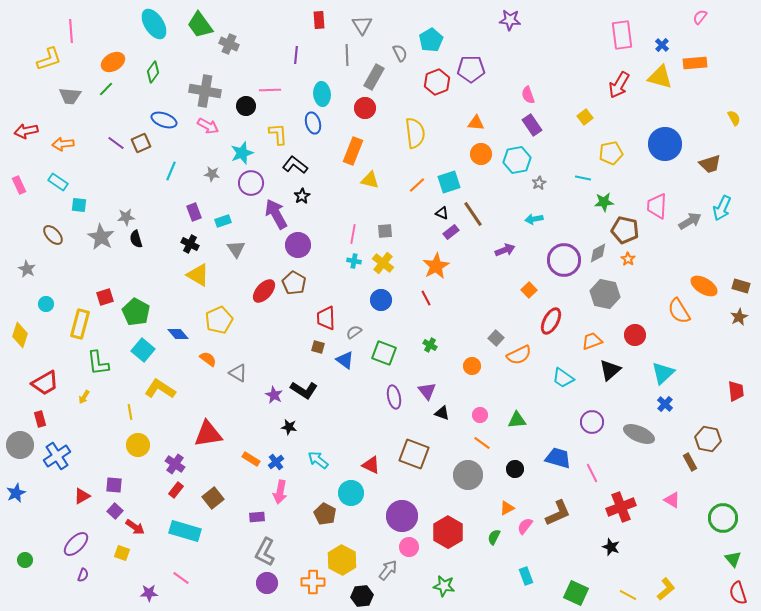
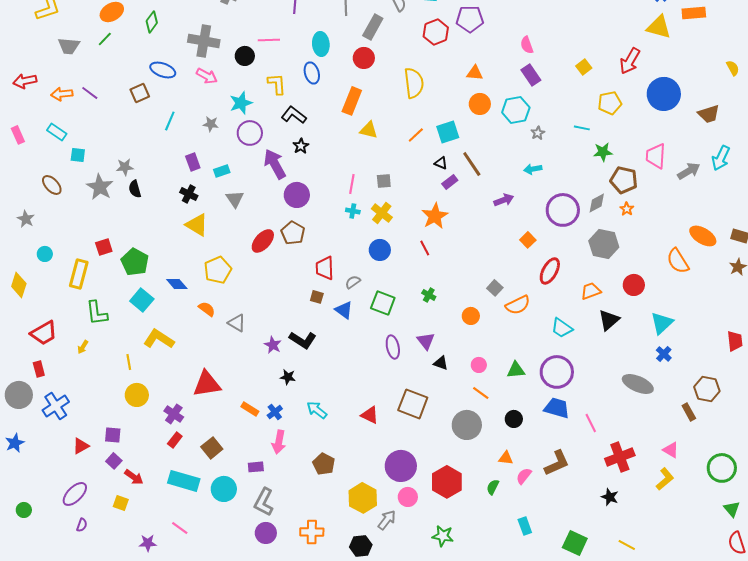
red arrow: (619, 85) -> (630, 61), moved
purple line: (116, 143) -> (90, 93), moved
purple circle: (592, 422) -> (557, 372), moved, size x1.4
cyan circle: (351, 493) -> (224, 489), moved
orange triangle: (507, 508) -> (506, 458), turned 35
yellow hexagon: (342, 560) -> (363, 498), moved
yellow L-shape: (666, 589) -> (665, 479), moved

